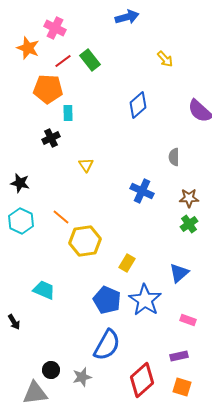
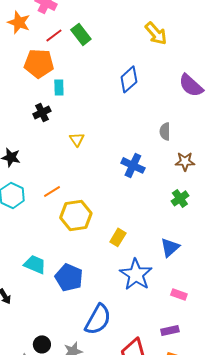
yellow arrow: (165, 59) -> (156, 33), size x1.4
brown star: (189, 198) -> (185, 161), moved
orange line: (61, 217) -> (52, 191), turned -72
blue pentagon: (107, 300) -> (69, 277), moved

